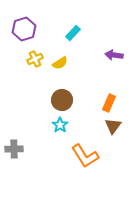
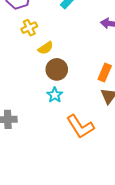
yellow semicircle: (60, 63) -> (46, 48), moved

